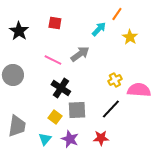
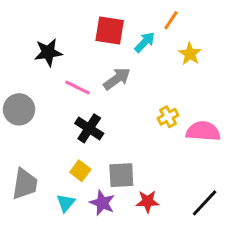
red square: (55, 23) -> (110, 30), moved, size x1.5
black star: (19, 31) -> (48, 52), moved, turned 30
black line: (111, 109) -> (205, 203), moved
gray square: (77, 110) -> (121, 175), moved

